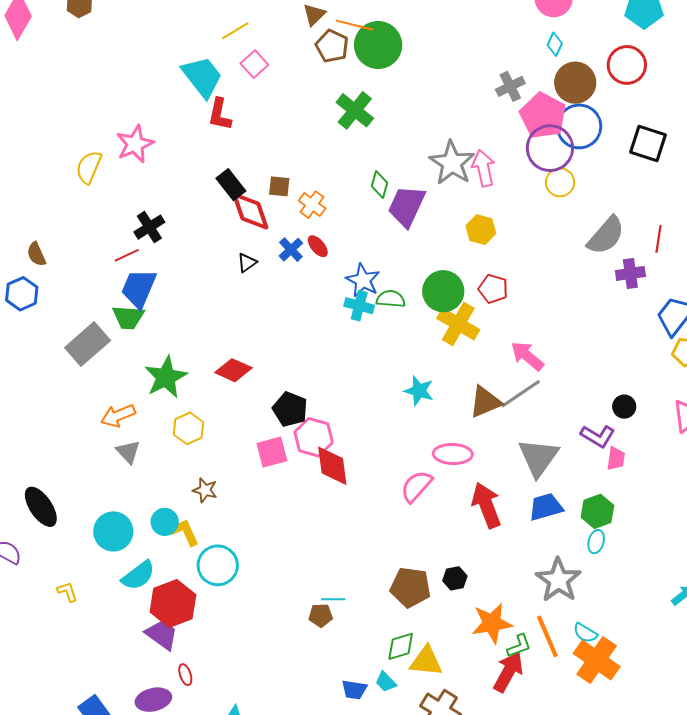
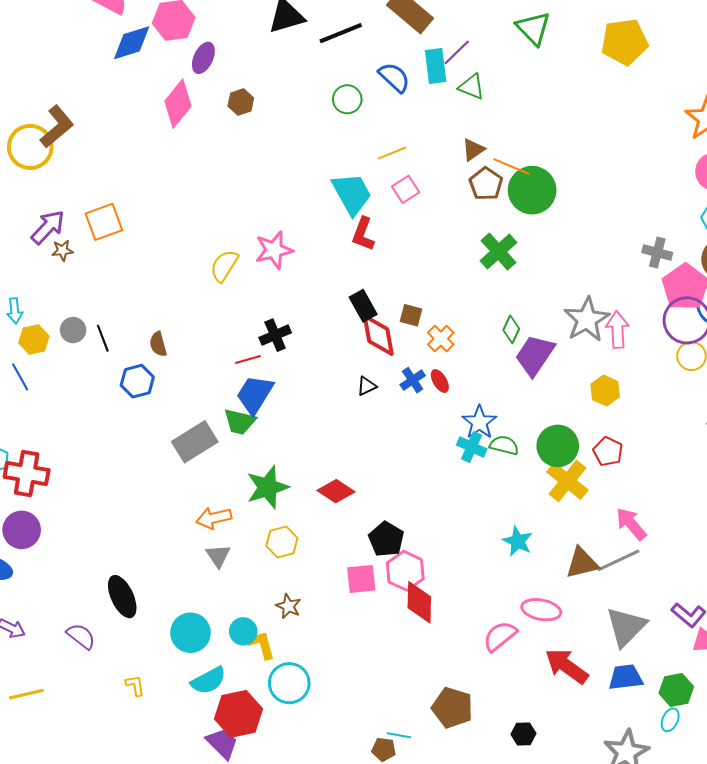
gray cross: (510, 86) -> (657, 253), turned 32
red arrow: (486, 505) -> (567, 666), turned -42
brown pentagon: (410, 587) -> (452, 708), moved

